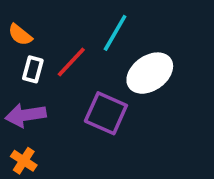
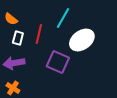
red line: (71, 62) -> (39, 34), turned -30

